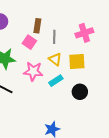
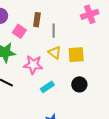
pink cross: (84, 33) -> (90, 14), moved
pink square: (29, 42) -> (19, 31), moved
cyan rectangle: (56, 81) -> (47, 87), moved

